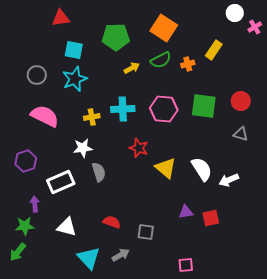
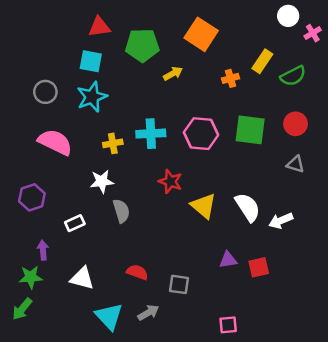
red triangle: (61, 18) -> (99, 27), moved
green semicircle: (161, 60) -> (293, 76), moved
yellow arrow: (132, 68) -> (173, 74), moved
white rectangle: (61, 182) -> (75, 223), size x0.6

